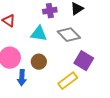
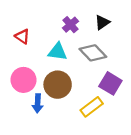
purple cross: (50, 11) -> (71, 25), turned -32
brown circle: (39, 62) -> (58, 85), size x1.5

